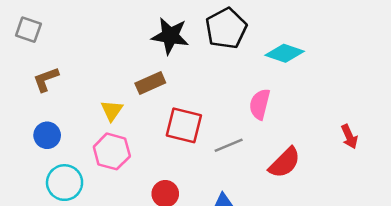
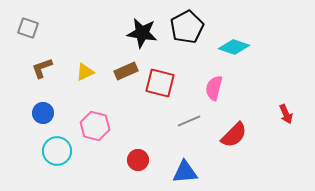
yellow triangle: (112, 110) -> (85, 72), moved, turned 30
red square: (184, 125) -> (160, 83), moved

